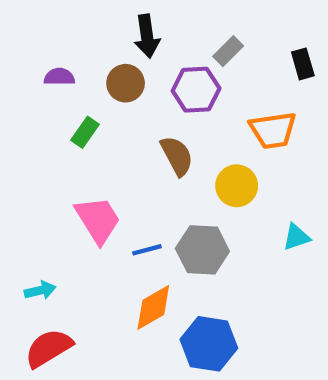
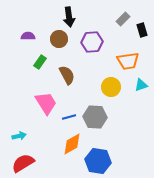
gray rectangle: (228, 51) -> (123, 19), moved
brown semicircle: (177, 156) -> (67, 75), moved
cyan triangle: (296, 237) -> (141, 85), moved

